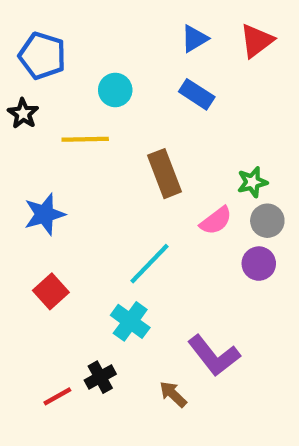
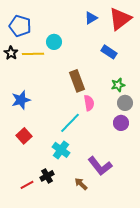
red triangle: (257, 41) -> (120, 19), size x1.4
blue rectangle: (197, 94) -> (109, 52), moved
yellow line: (85, 139) -> (33, 54), moved
pink semicircle: (216, 221) -> (89, 103), moved, turned -63

